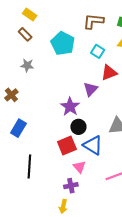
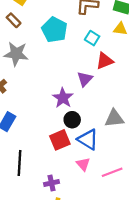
gray star: (27, 65) -> (16, 54), size x1.6
pink triangle: (79, 167) -> (83, 164), moved
purple cross: (71, 186) -> (51, 183), moved

